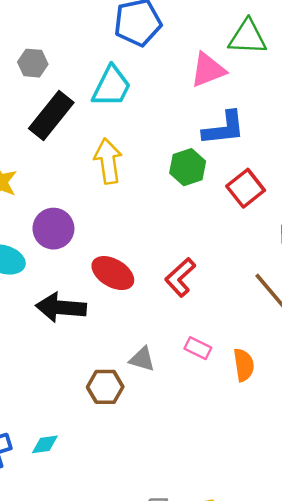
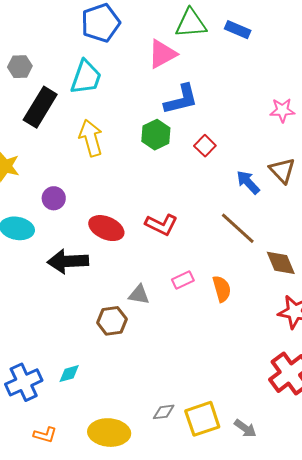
red square: (246, 188) -> (205, 146), size x0.7
purple circle: (53, 229) -> (54, 198), size x0.7
red L-shape: (180, 277) -> (161, 225), turned -104
pink rectangle: (198, 348) -> (183, 280), turned -45

